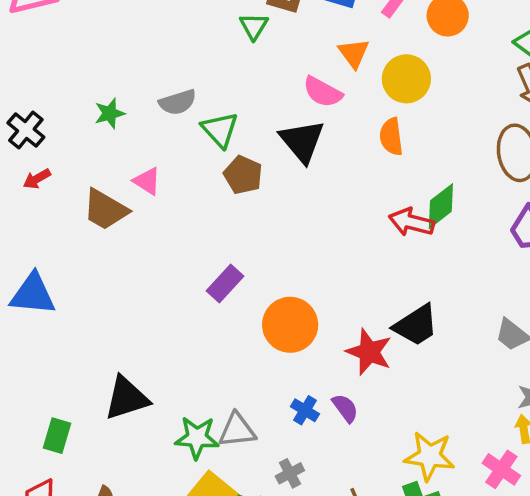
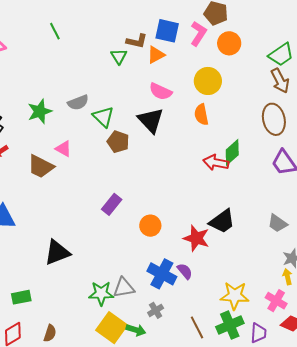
orange triangle: (354, 53) -> (156, 55), moved, turned 42
green star: (110, 113) -> (40, 111), size x1.4
orange circle: (290, 325) -> (150, 226), size x0.7
black triangle: (127, 398) -> (57, 253), moved
blue cross: (305, 410) -> (162, 274), size x1.8
green rectangle: (57, 436) -> (21, 297), turned 66

